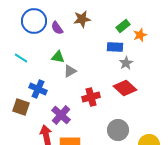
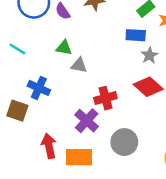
gray triangle: (70, 71) -> (79, 65), turned 40
purple cross: (61, 115) -> (87, 121), moved
gray circle: (118, 130) -> (124, 142), moved

